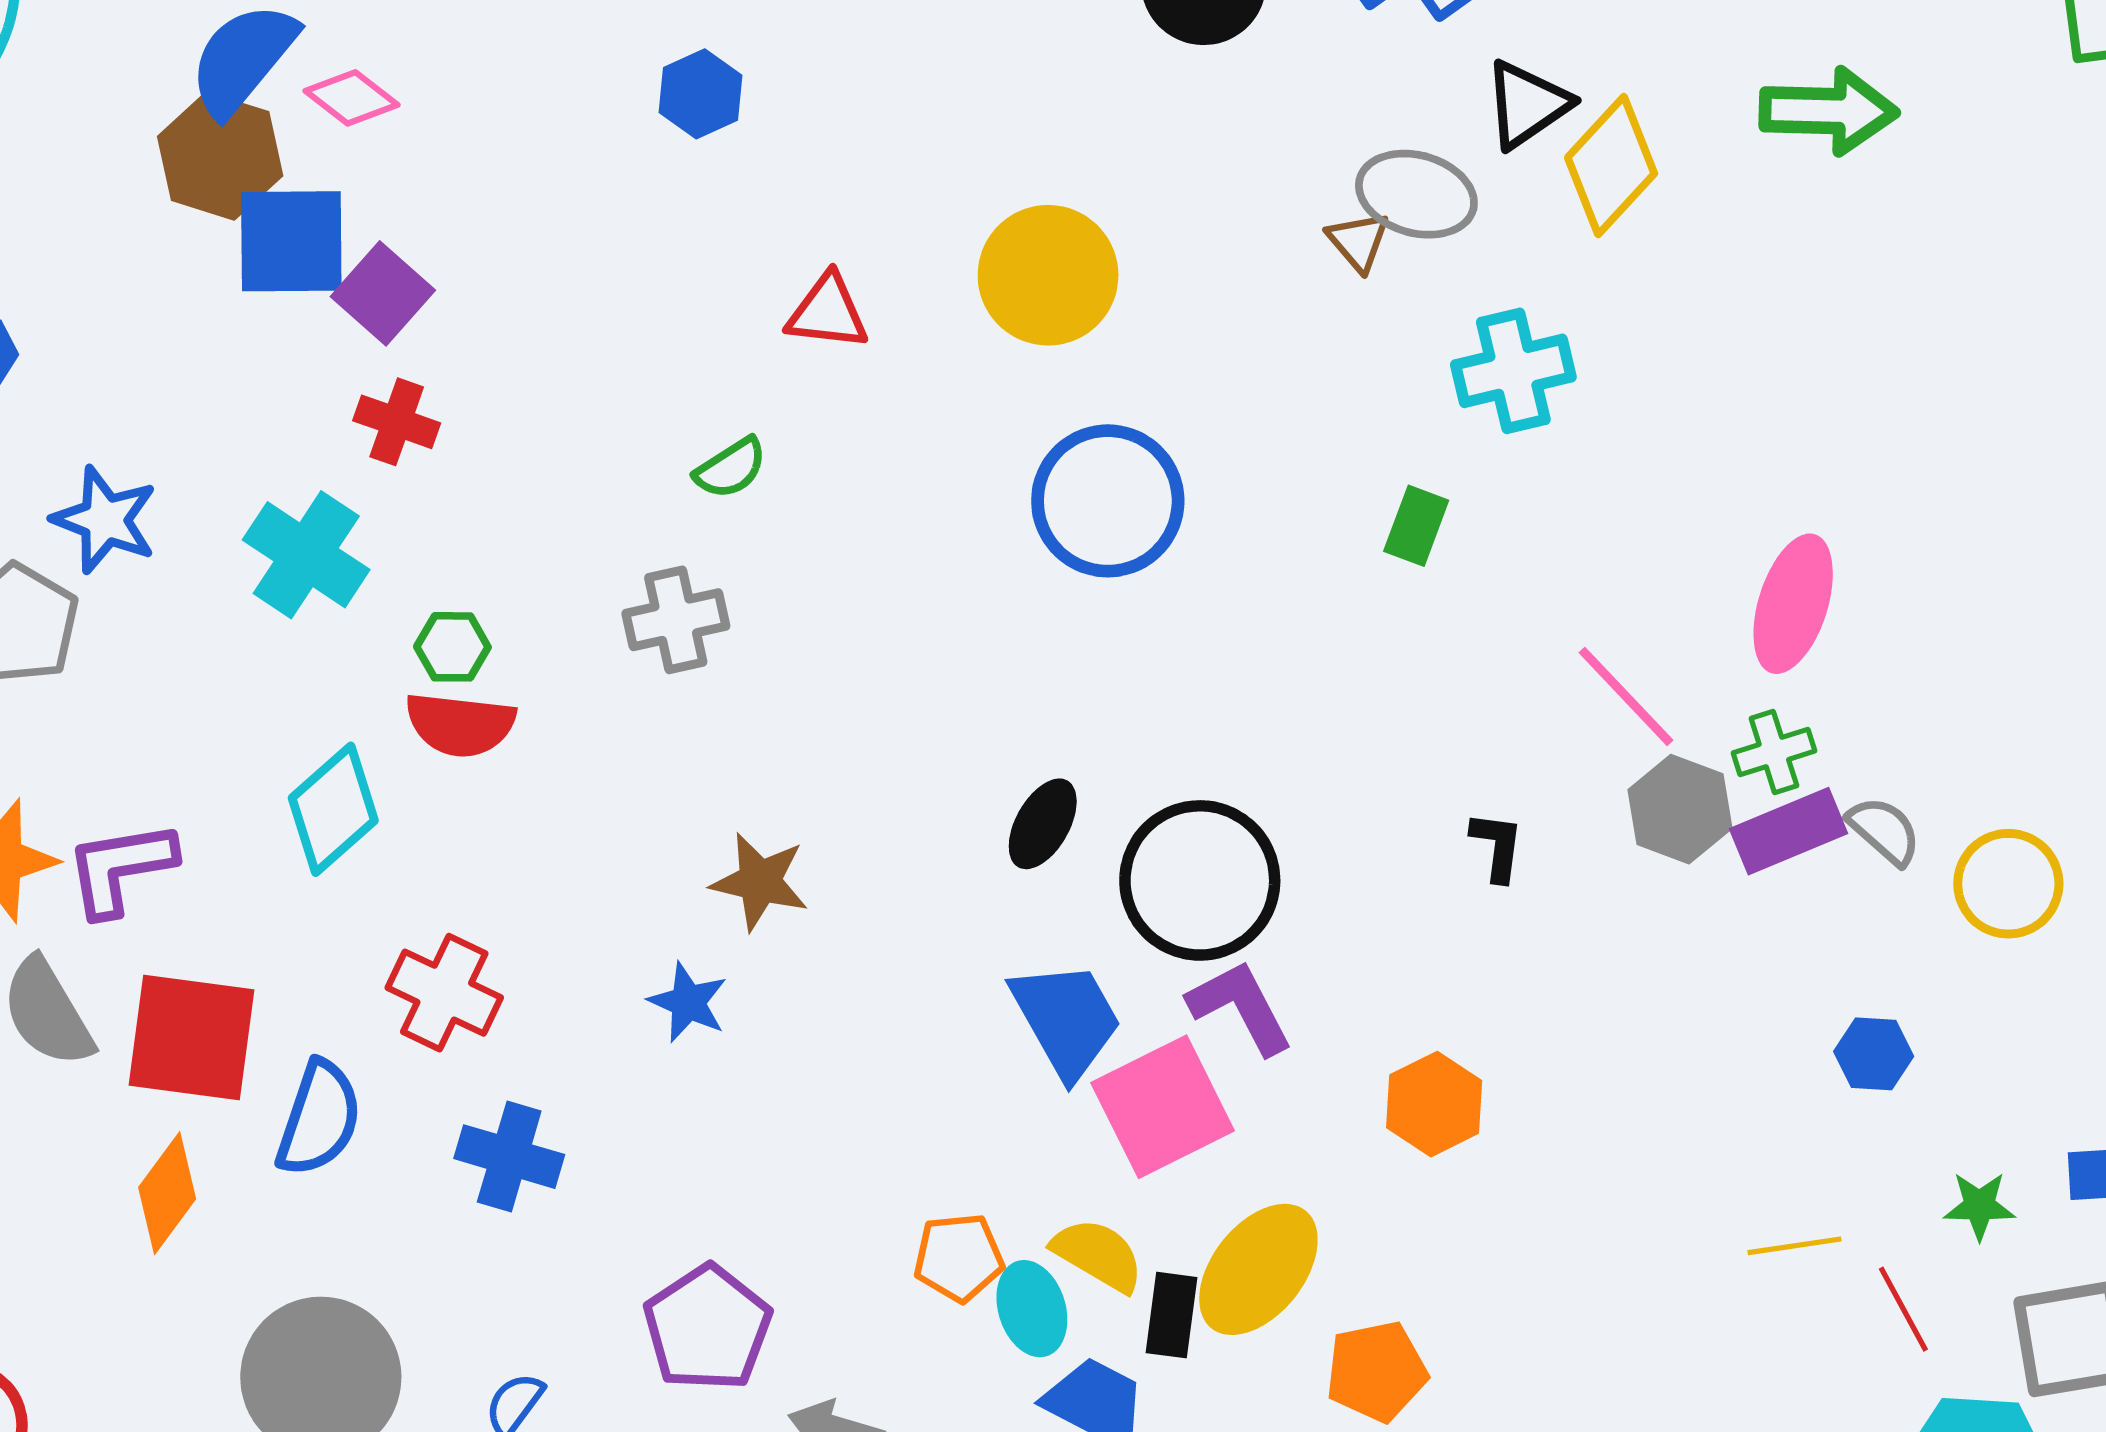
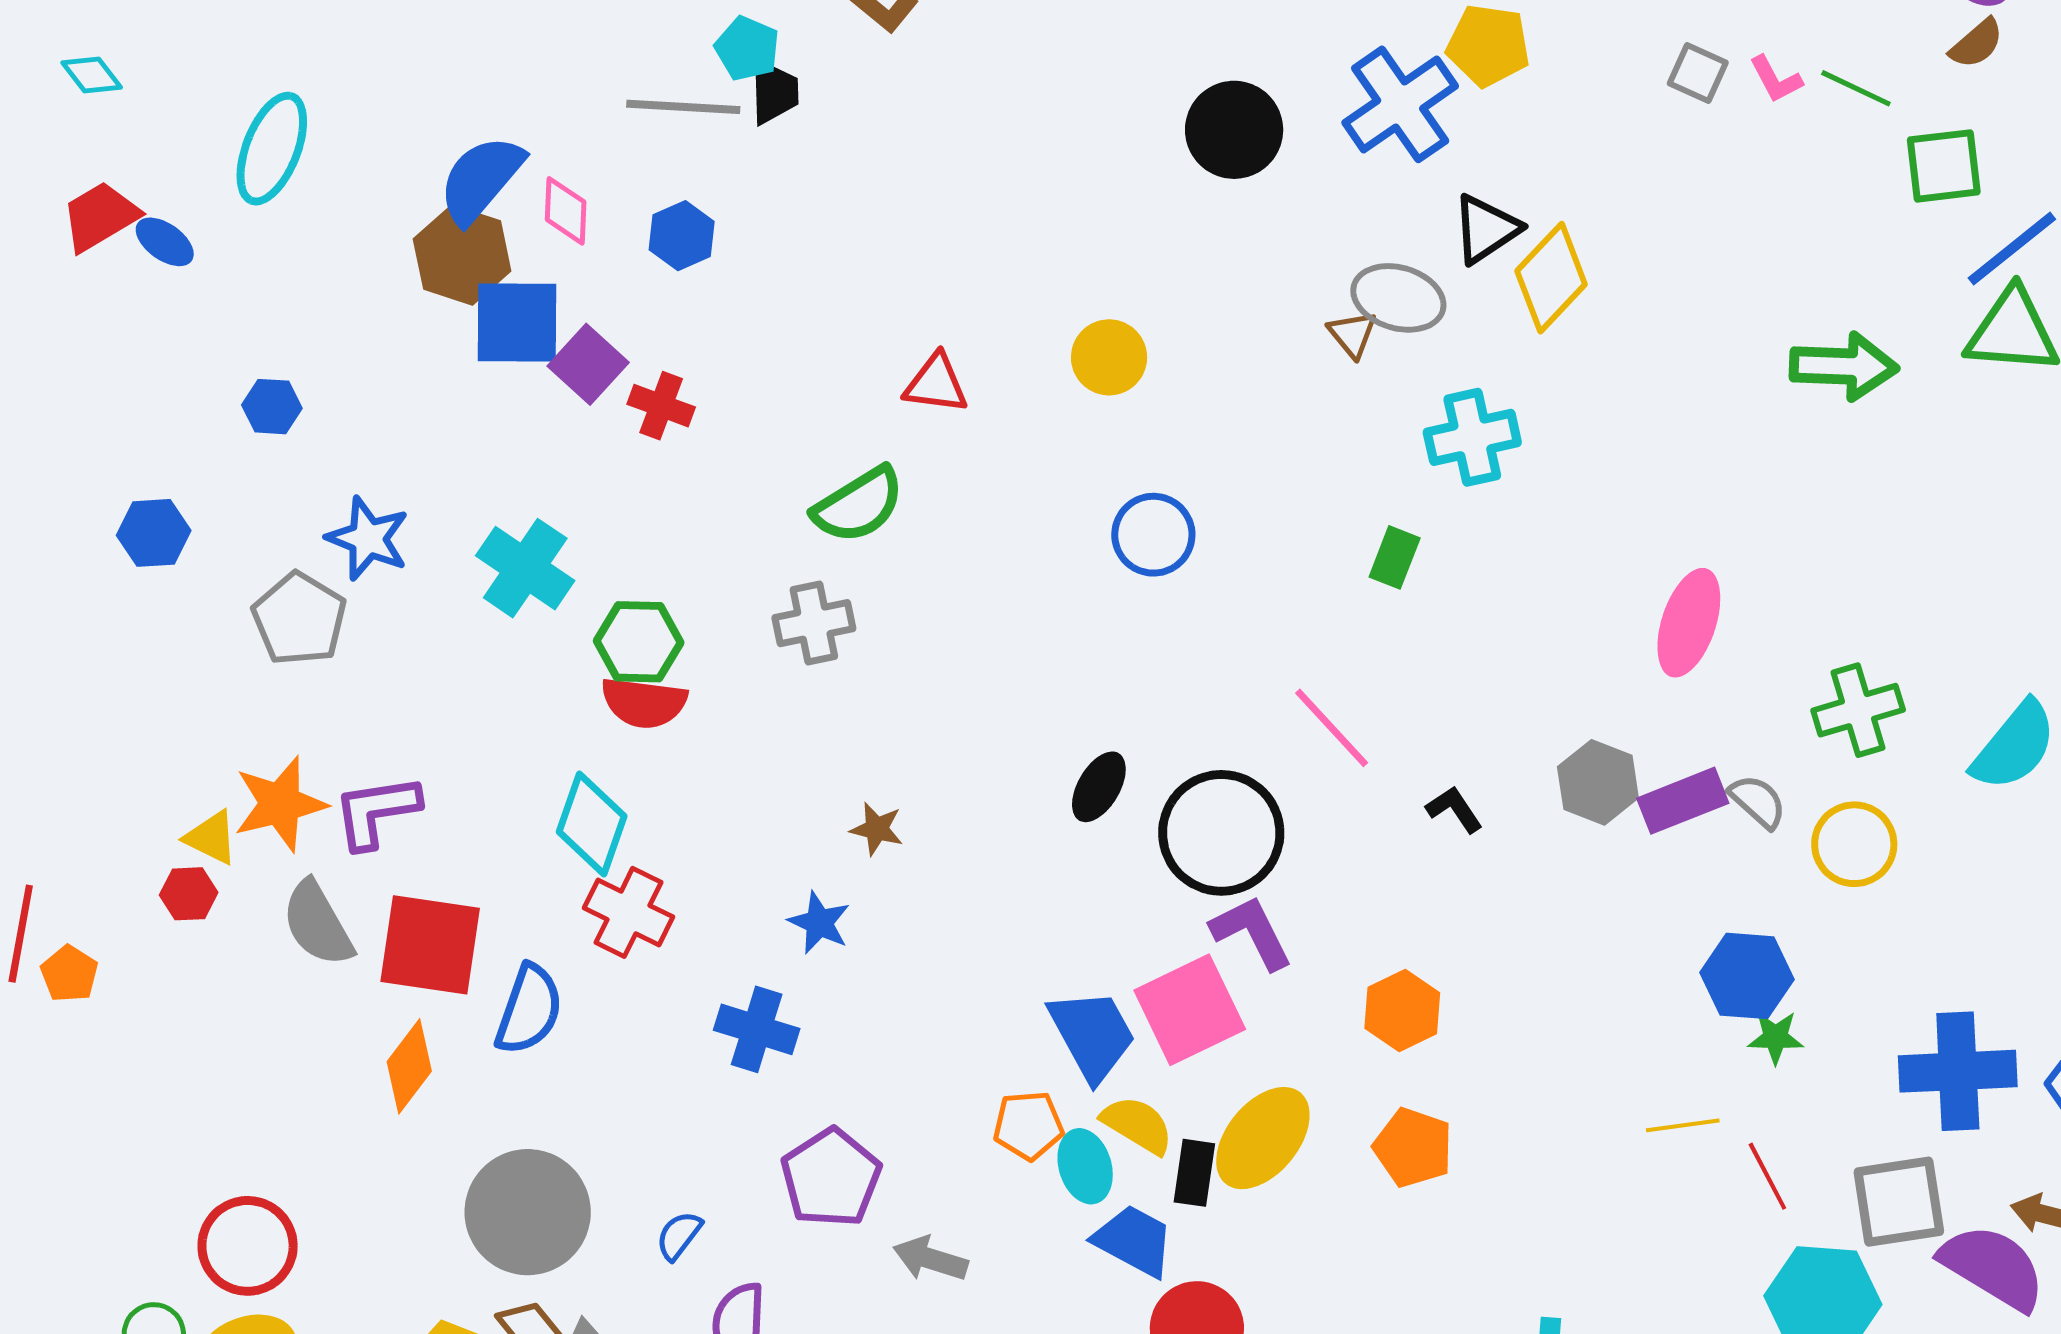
blue hexagon: (700, 94) -> (682, 236), moved
pink diamond: (351, 98) -> (566, 211), turned 54
green arrow: (1829, 111) -> (1844, 366), moved
yellow circle: (1048, 275) -> (1109, 357), size x0.7
red cross: (397, 422) -> (661, 406), moved
green semicircle: (731, 468) -> (858, 505), size x1.6
blue circle: (1108, 501) -> (1153, 535), size x0.7
green hexagon: (452, 647) -> (639, 642), size x1.5
pink line: (1626, 696) -> (1332, 728), moved
green cross: (1774, 752) -> (1858, 710), moved, size x1.4
cyan diamond: (333, 809) -> (592, 824), moved, turned -30
black L-shape: (1497, 846) -> (1454, 809), turned -42
brown star: (760, 882) -> (877, 829), size x0.7
blue trapezoid: (1066, 1019) -> (1092, 1035), moved
blue hexagon: (1874, 1054) -> (1747, 976), size x1.5
blue cross: (509, 1157) -> (757, 1029), moved
green star: (1979, 1206) -> (1776, 1037), moved
orange pentagon: (1376, 1371) -> (1413, 1147), moved, turned 30

